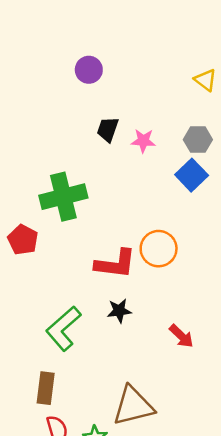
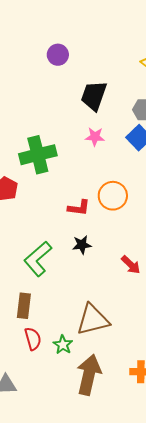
black trapezoid: (108, 129) -> (94, 96), moved, size x1.5
pink star: (143, 141) -> (95, 137), moved
red L-shape: (115, 264) -> (79, 208), size x0.7

